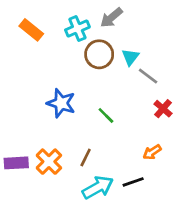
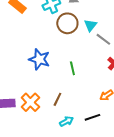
green line: (106, 115) -> (72, 68), turned 32
cyan arrow: (98, 187) -> (66, 121), size x0.6

